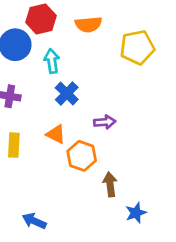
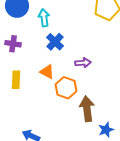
brown arrow: (110, 184) -> (87, 109), size x1.4

